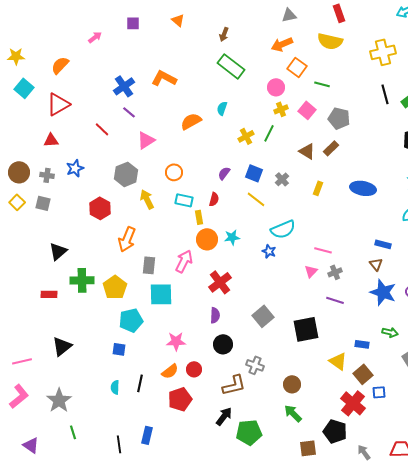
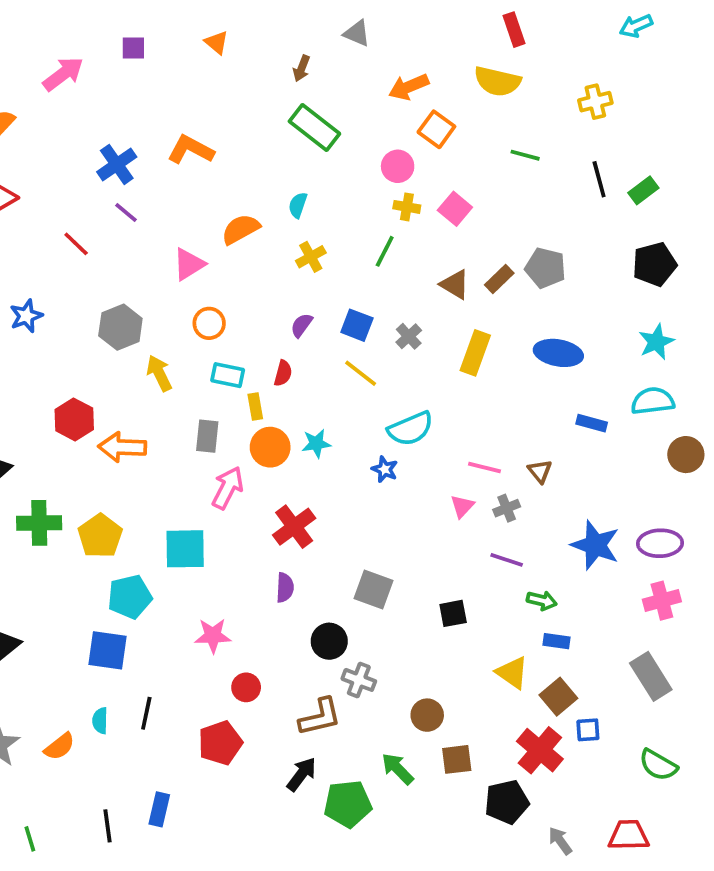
gray triangle: (289, 15) -> (357, 33), moved, turned 35
pink arrow: (95, 37) -> (63, 74), size x1.6
yellow cross: (383, 52) -> (595, 102), size x0.7
green line: (322, 84) -> (525, 155), moved
yellow cross: (281, 109) -> (407, 207), turned 32
gray pentagon: (339, 118) -> (545, 268), moved
yellow cross: (246, 136) -> (311, 257), moved
pink triangle: (146, 140) -> (189, 264), moved
yellow rectangle: (318, 188) -> (475, 353), size x1.6
red hexagon: (100, 208) -> (74, 419), moved
orange arrow: (127, 239) -> (122, 447), turned 70
blue rectangle: (383, 244) -> (592, 423), moved
brown triangle: (376, 264) -> (540, 471), moved
gray rectangle: (149, 265) -> (207, 436), moved
gray square: (263, 316) -> (374, 589), turned -30
black square: (306, 329) -> (453, 613), size x0.6
green arrow: (390, 332) -> (542, 601), moved
black circle: (223, 344) -> (329, 641), moved
blue square: (119, 349) -> (108, 650), size x1.6
orange semicircle: (170, 371) -> (59, 747), moved
green arrow: (293, 413) -> (398, 769), moved
black pentagon: (335, 431) -> (507, 802), turned -30
green line: (73, 432) -> (30, 839), moved
brown square: (308, 448) -> (457, 759), moved

